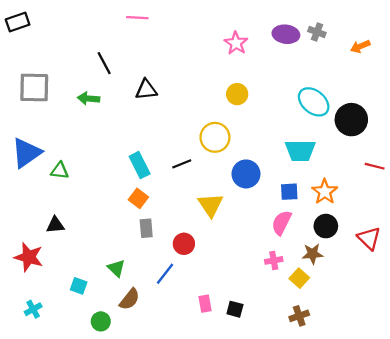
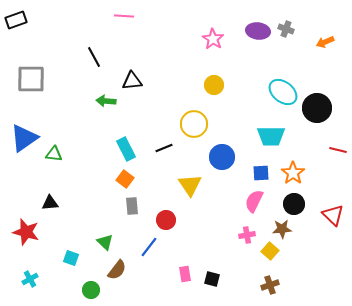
green arrow: (89, 99) -> (106, 101), moved

